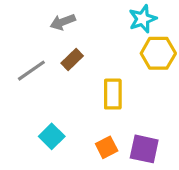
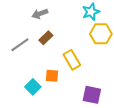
yellow rectangle: (113, 94) -> (72, 60), turned -30
orange square: (107, 147) -> (52, 76), moved, turned 32

